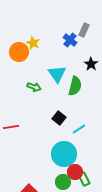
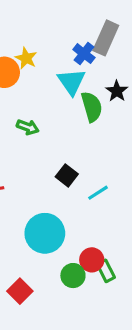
gray rectangle: (84, 30) -> (106, 38), size x1.5
cyan triangle: (57, 74) -> (71, 82), moved
green semicircle: (75, 86) -> (92, 107), moved, turned -30
cyan circle: (64, 154) -> (45, 233), moved

